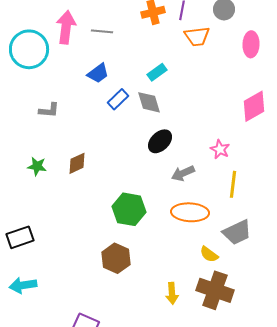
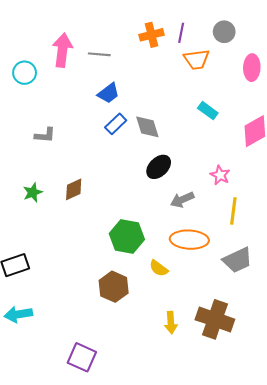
cyan circle: (29, 49) -> (25, 73), size x0.6
cyan rectangle: (157, 72) -> (208, 111), moved, turned 72
blue trapezoid: (98, 73) -> (108, 93), moved
green star: (37, 166) -> (33, 192), turned -30
yellow semicircle: (209, 254) -> (159, 268), moved

